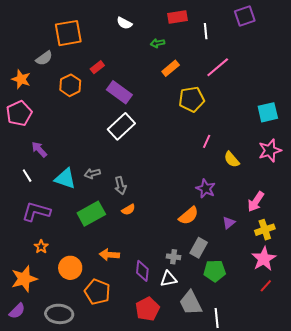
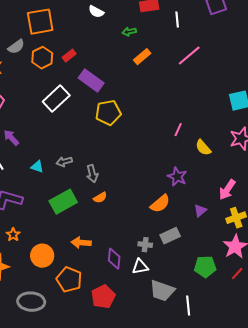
orange hexagon: (70, 85) -> (42, 58), moved
yellow pentagon: (192, 99) -> (108, 113), moved
white rectangle: (121, 126) -> (56, 99), moved
cyan triangle: (65, 179) -> (37, 167), size x0.6
gray rectangle: (199, 248) -> (170, 236), turned 36
green pentagon: (215, 271) -> (205, 267), moved
gray trapezoid: (191, 303) -> (162, 291), turned -44
red pentagon: (147, 309) -> (103, 297), moved

